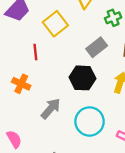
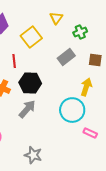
black hexagon: (82, 78) -> (30, 83), moved
cyan circle: (90, 121) -> (72, 110), moved

